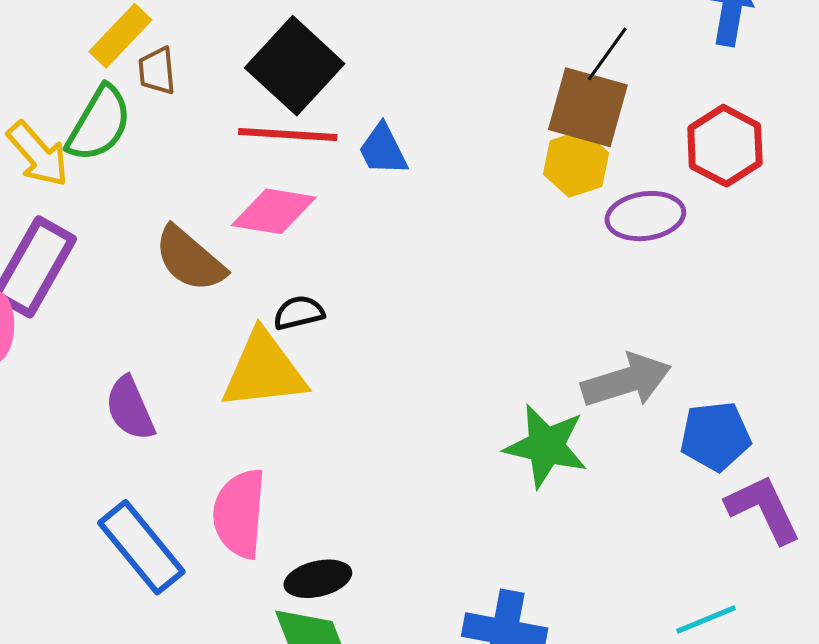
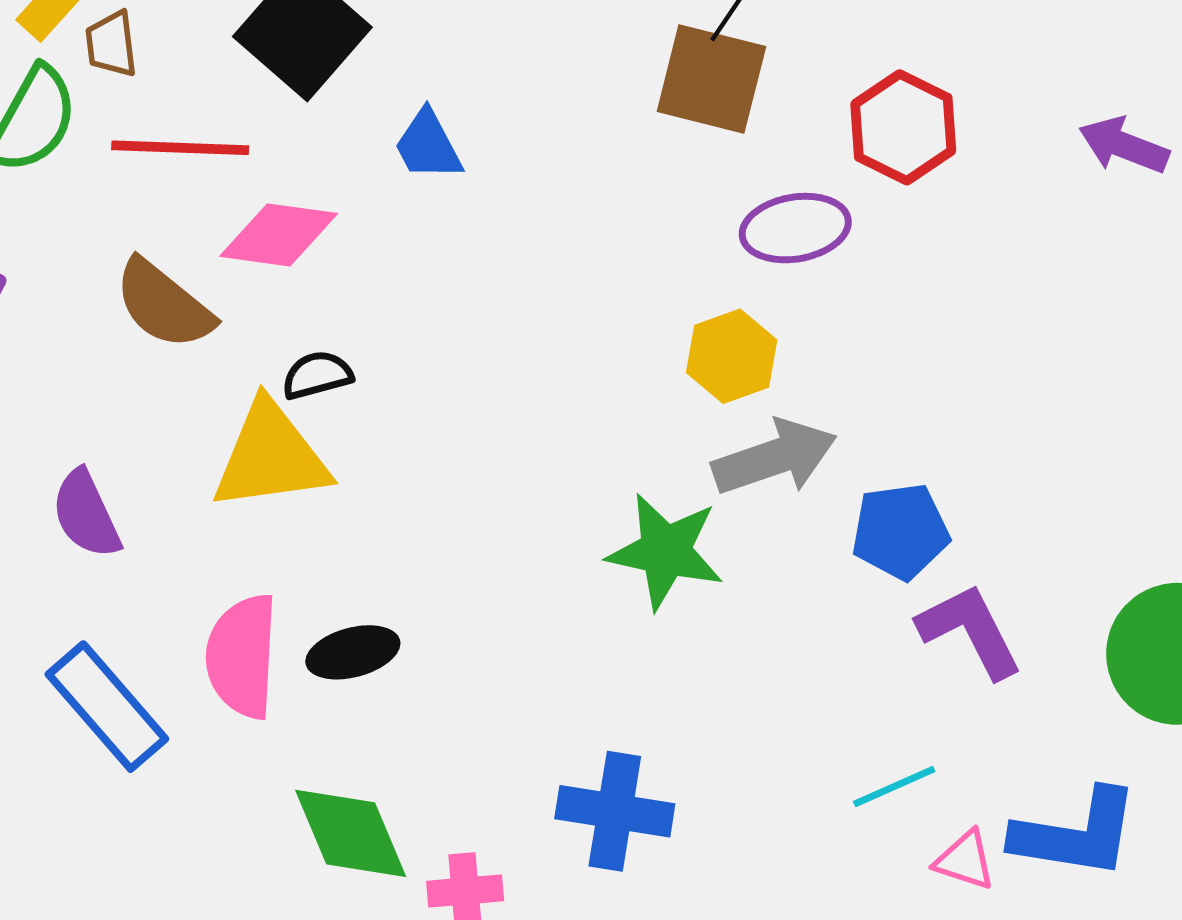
red line: (288, 134) -> (180, 148), moved
yellow hexagon: (576, 164) -> (732, 356), moved
black ellipse: (318, 579) -> (353, 652), moved

